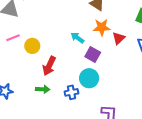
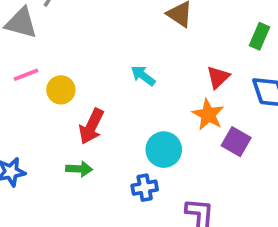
orange star: (102, 27) -> (208, 115), moved, turned 30
purple square: (93, 54) -> (236, 142), moved
blue cross: (71, 92) -> (145, 188), moved

